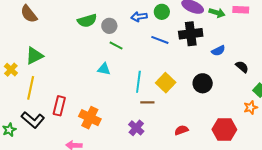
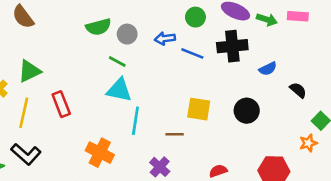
blue arrow: (139, 17) -> (165, 38), moved
green line: (116, 46) -> (117, 62), moved
cyan triangle: (104, 69) -> (119, 90), size x1.5
cyan line: (138, 82) -> (135, 121), moved
yellow square: (166, 83) -> (199, 109), turned -36
red rectangle: (59, 106) -> (61, 104), moved, turned -36

